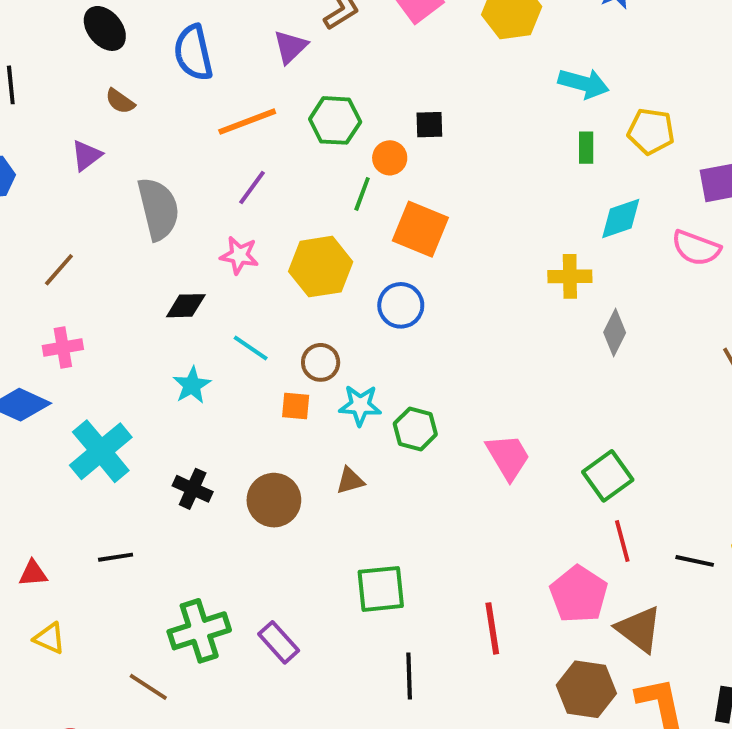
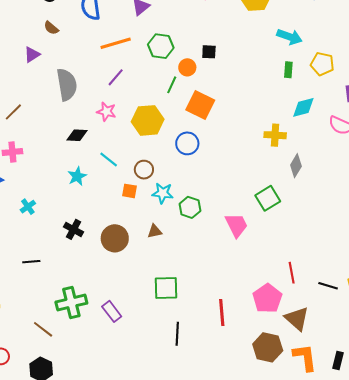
cyan cross: (101, 451) -> (28, 207), size x0.5
green square: (608, 476) -> (268, 198), moved

